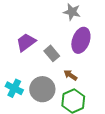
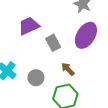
gray circle: (42, 89) -> (36, 78), size x0.6

